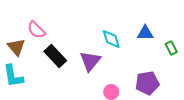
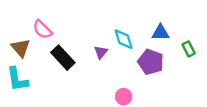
purple triangle: (90, 61) -> (101, 52), moved, size x0.6
purple pentagon: (147, 83) -> (151, 62), moved, turned 30

